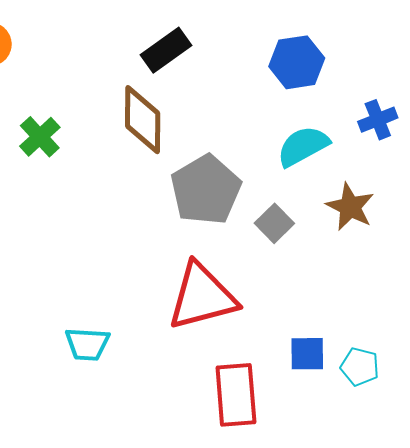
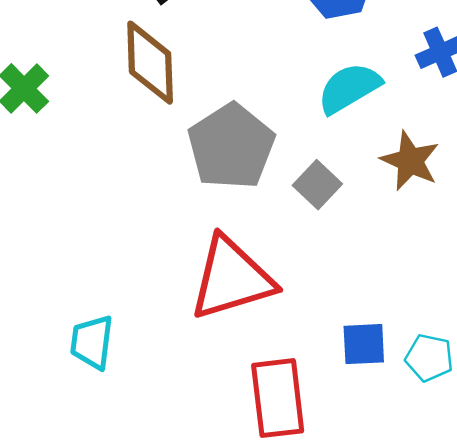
cyan trapezoid: (87, 344) -> (92, 342), turned 96

